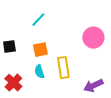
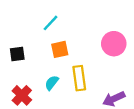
orange square: (40, 50) -> (60, 49), moved
cyan semicircle: (39, 72) -> (52, 83), turned 56

